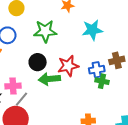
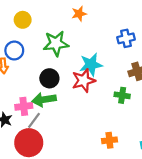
cyan star: (92, 30) -> (91, 65), moved
blue cross: (97, 70) -> (126, 38), moved
green arrow: (49, 79) -> (44, 100), moved

